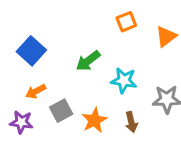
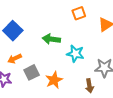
green arrow: (88, 61) -> (51, 39), turned 42
brown arrow: (131, 122) -> (89, 86), moved

